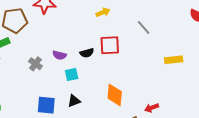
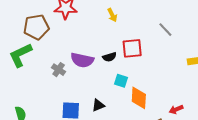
yellow arrow: (103, 12) -> (112, 15), moved, turned 88
purple semicircle: (59, 55) -> (82, 60), size x1.6
cyan square: (72, 75) -> (121, 81), moved, turned 32

